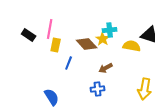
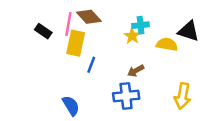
brown diamond: (87, 44) -> (89, 17), moved
yellow rectangle: (56, 45) -> (76, 43), size x1.5
blue cross: (98, 89) -> (126, 96), size x1.5

